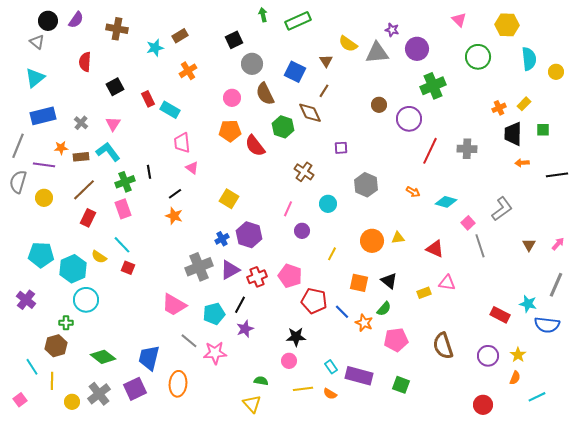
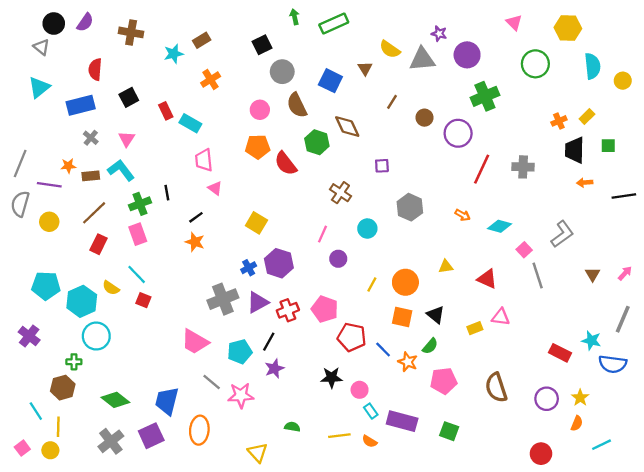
brown line: (324, 91) -> (392, 102), moved
blue rectangle: (43, 116) -> (81, 105), moved
orange circle: (372, 241) -> (405, 282), moved
pink circle: (289, 361) -> (360, 390), moved
yellow circle: (72, 402) -> (50, 450), moved
yellow triangle: (252, 404) -> (258, 453), moved

